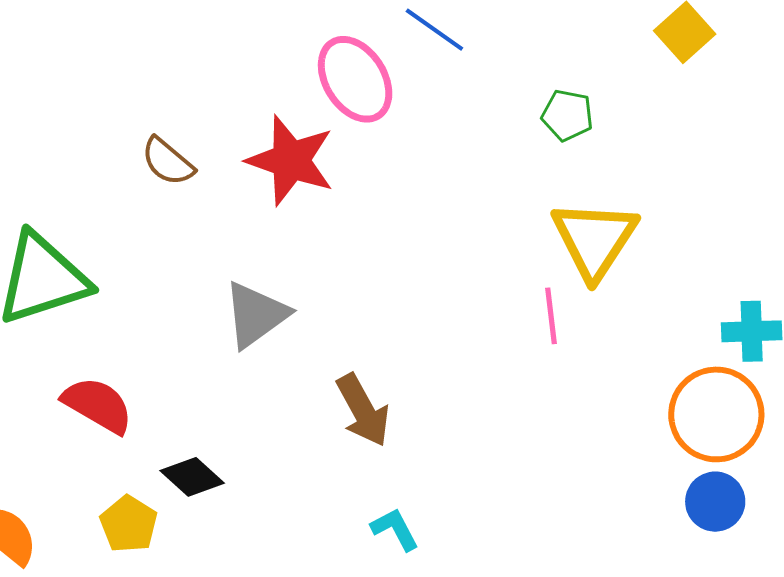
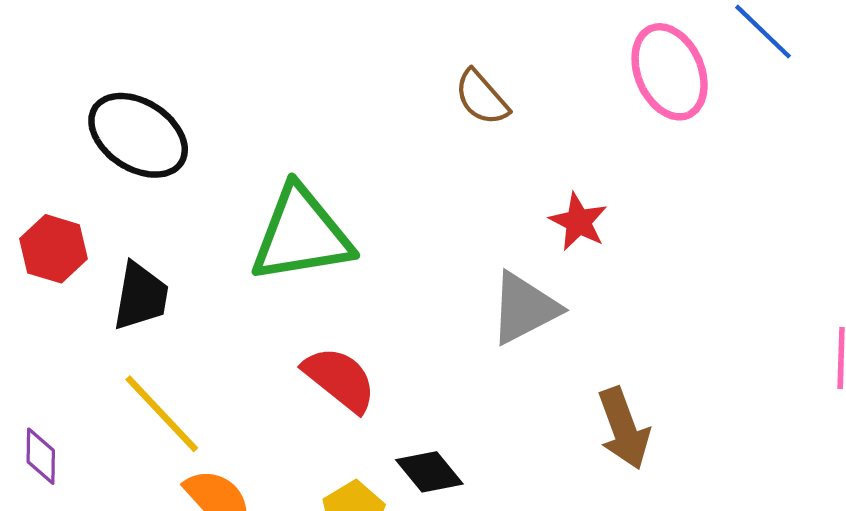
red star: (291, 160) -> (578, 222), moved, size x0.6
brown semicircle: (168, 162) -> (482, 98), moved

